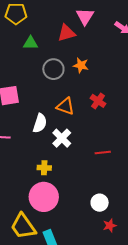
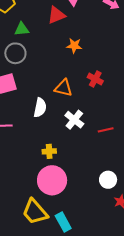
gray circle: (53, 69) -> (15, 53), moved
white cross: (62, 138) -> (74, 120), moved

